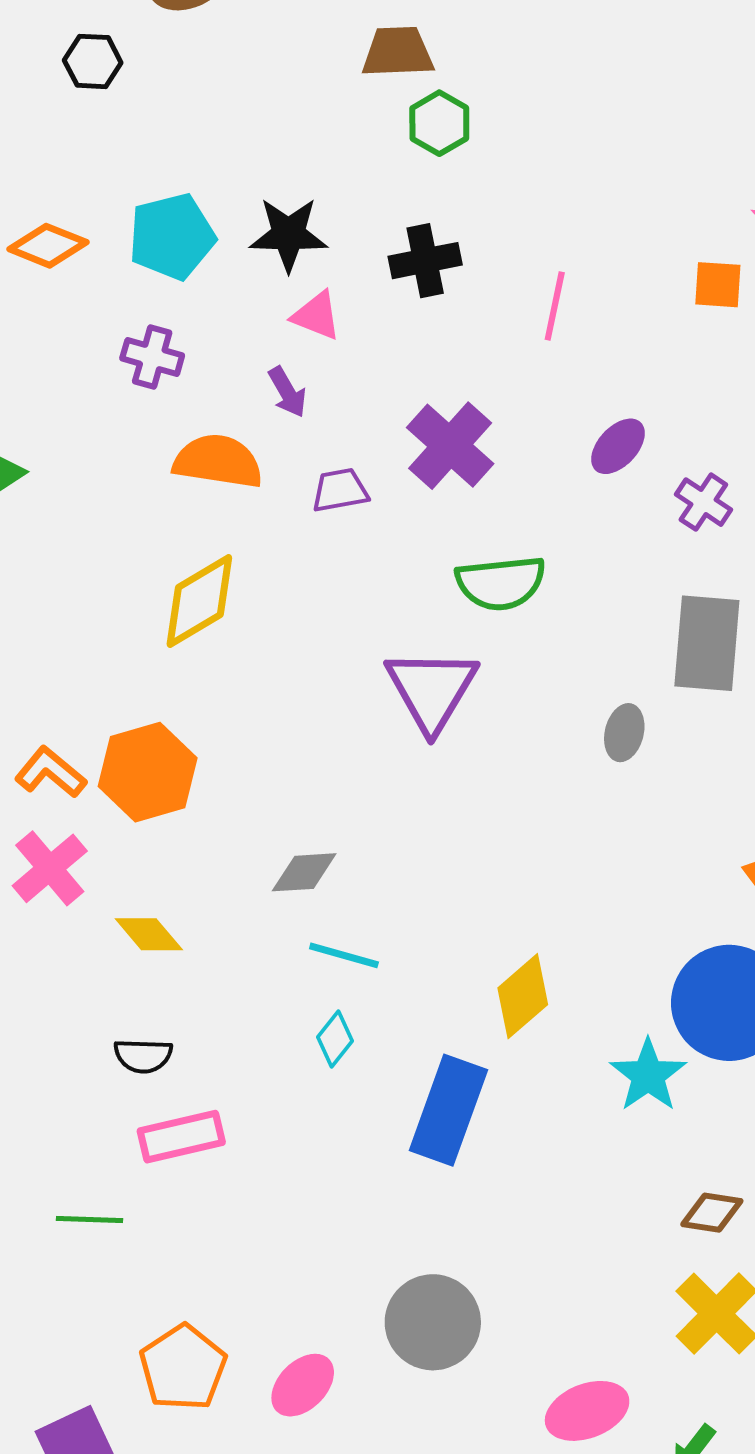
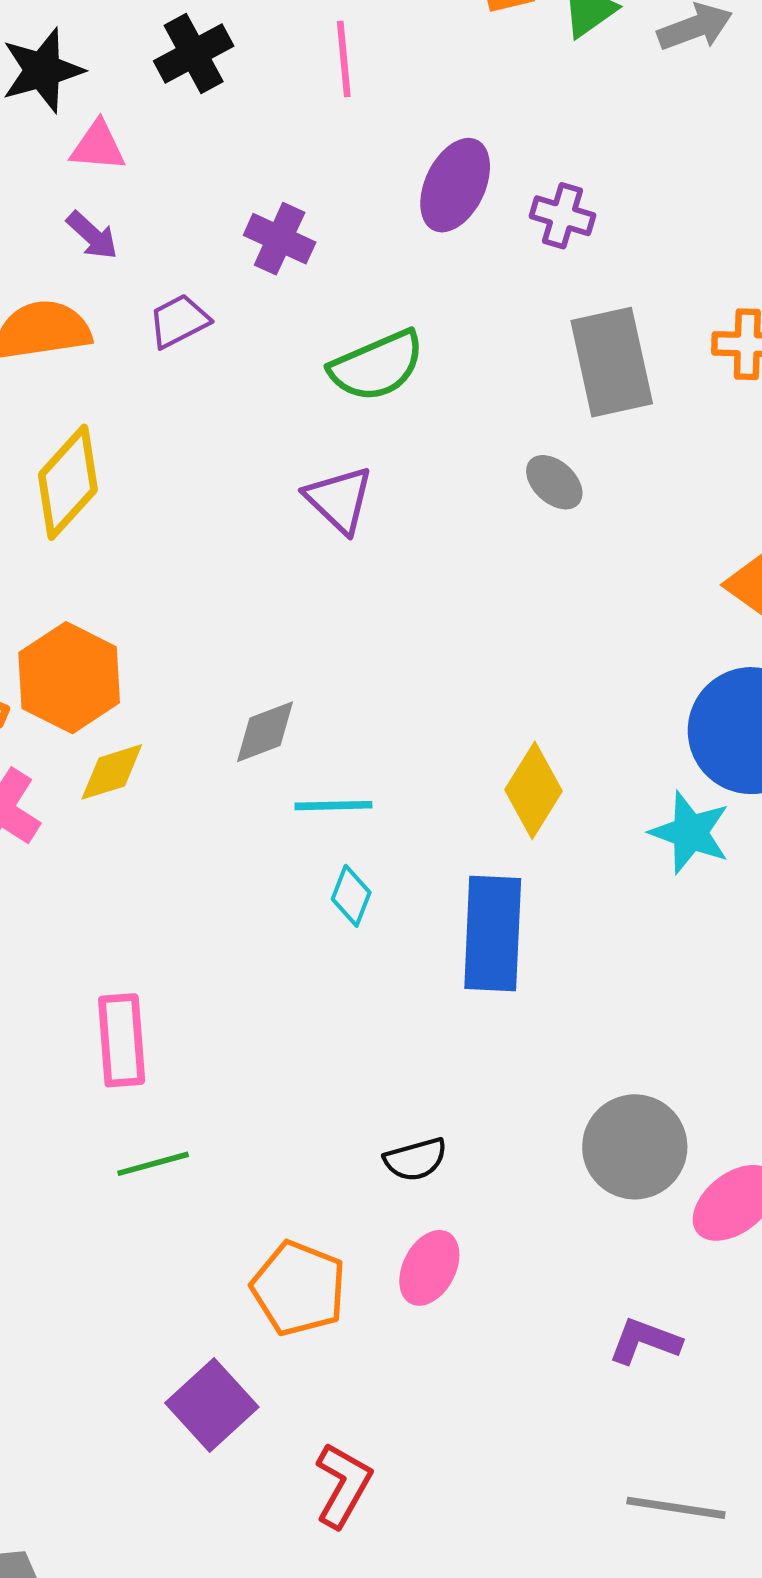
purple cross: (450, 446) -> (280, 239), size x0.7
purple ellipse: (618, 446) -> (455, 185), size x1.4
purple triangle: (432, 690) -> (339, 500), size x0.7
gray ellipse: (624, 733) -> (554, 482), turned -44
yellow diamond: (149, 934) -> (112, 772), moved, turned -50
black semicircle: (143, 1056) -> (416, 1159), moved
pink rectangle: (181, 1137) -> (122, 1040), moved, turned -64
gray circle: (433, 1322) -> (635, 1147), moved

